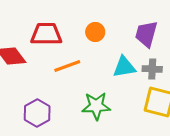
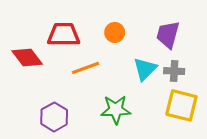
cyan triangle: (124, 67) -> (145, 69), turned -35

